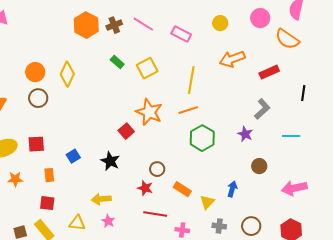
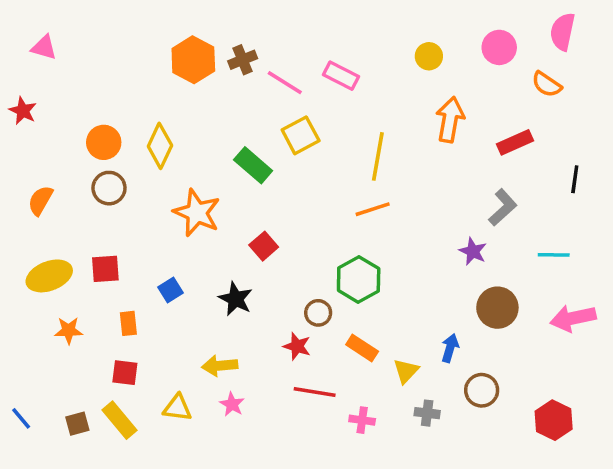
pink line: (143, 24) -> (285, 83), moved
pink rectangle: (181, 34) -> (341, 76), moved
orange semicircle: (287, 39) -> (547, 84), size x0.7
orange arrow: (232, 59) -> (450, 120), turned 120
green rectangle: (117, 62) -> (253, 165), moved, size x1.5
orange star: (149, 112) -> (197, 213), moved
green hexagon: (202, 138) -> (359, 279), moved
brown circle: (259, 166) -> (497, 308), size x1.5
pink arrow: (294, 188) -> (573, 318), moved
brown circle: (251, 226) -> (482, 390), moved

